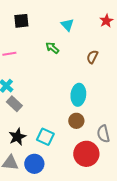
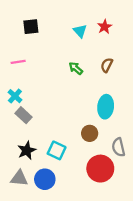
red star: (106, 21) -> (105, 27), moved
green arrow: (52, 48) -> (76, 68), moved
cyan ellipse: (78, 95) -> (106, 107), moved

